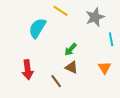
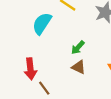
brown line: (56, 81) -> (44, 88), moved

